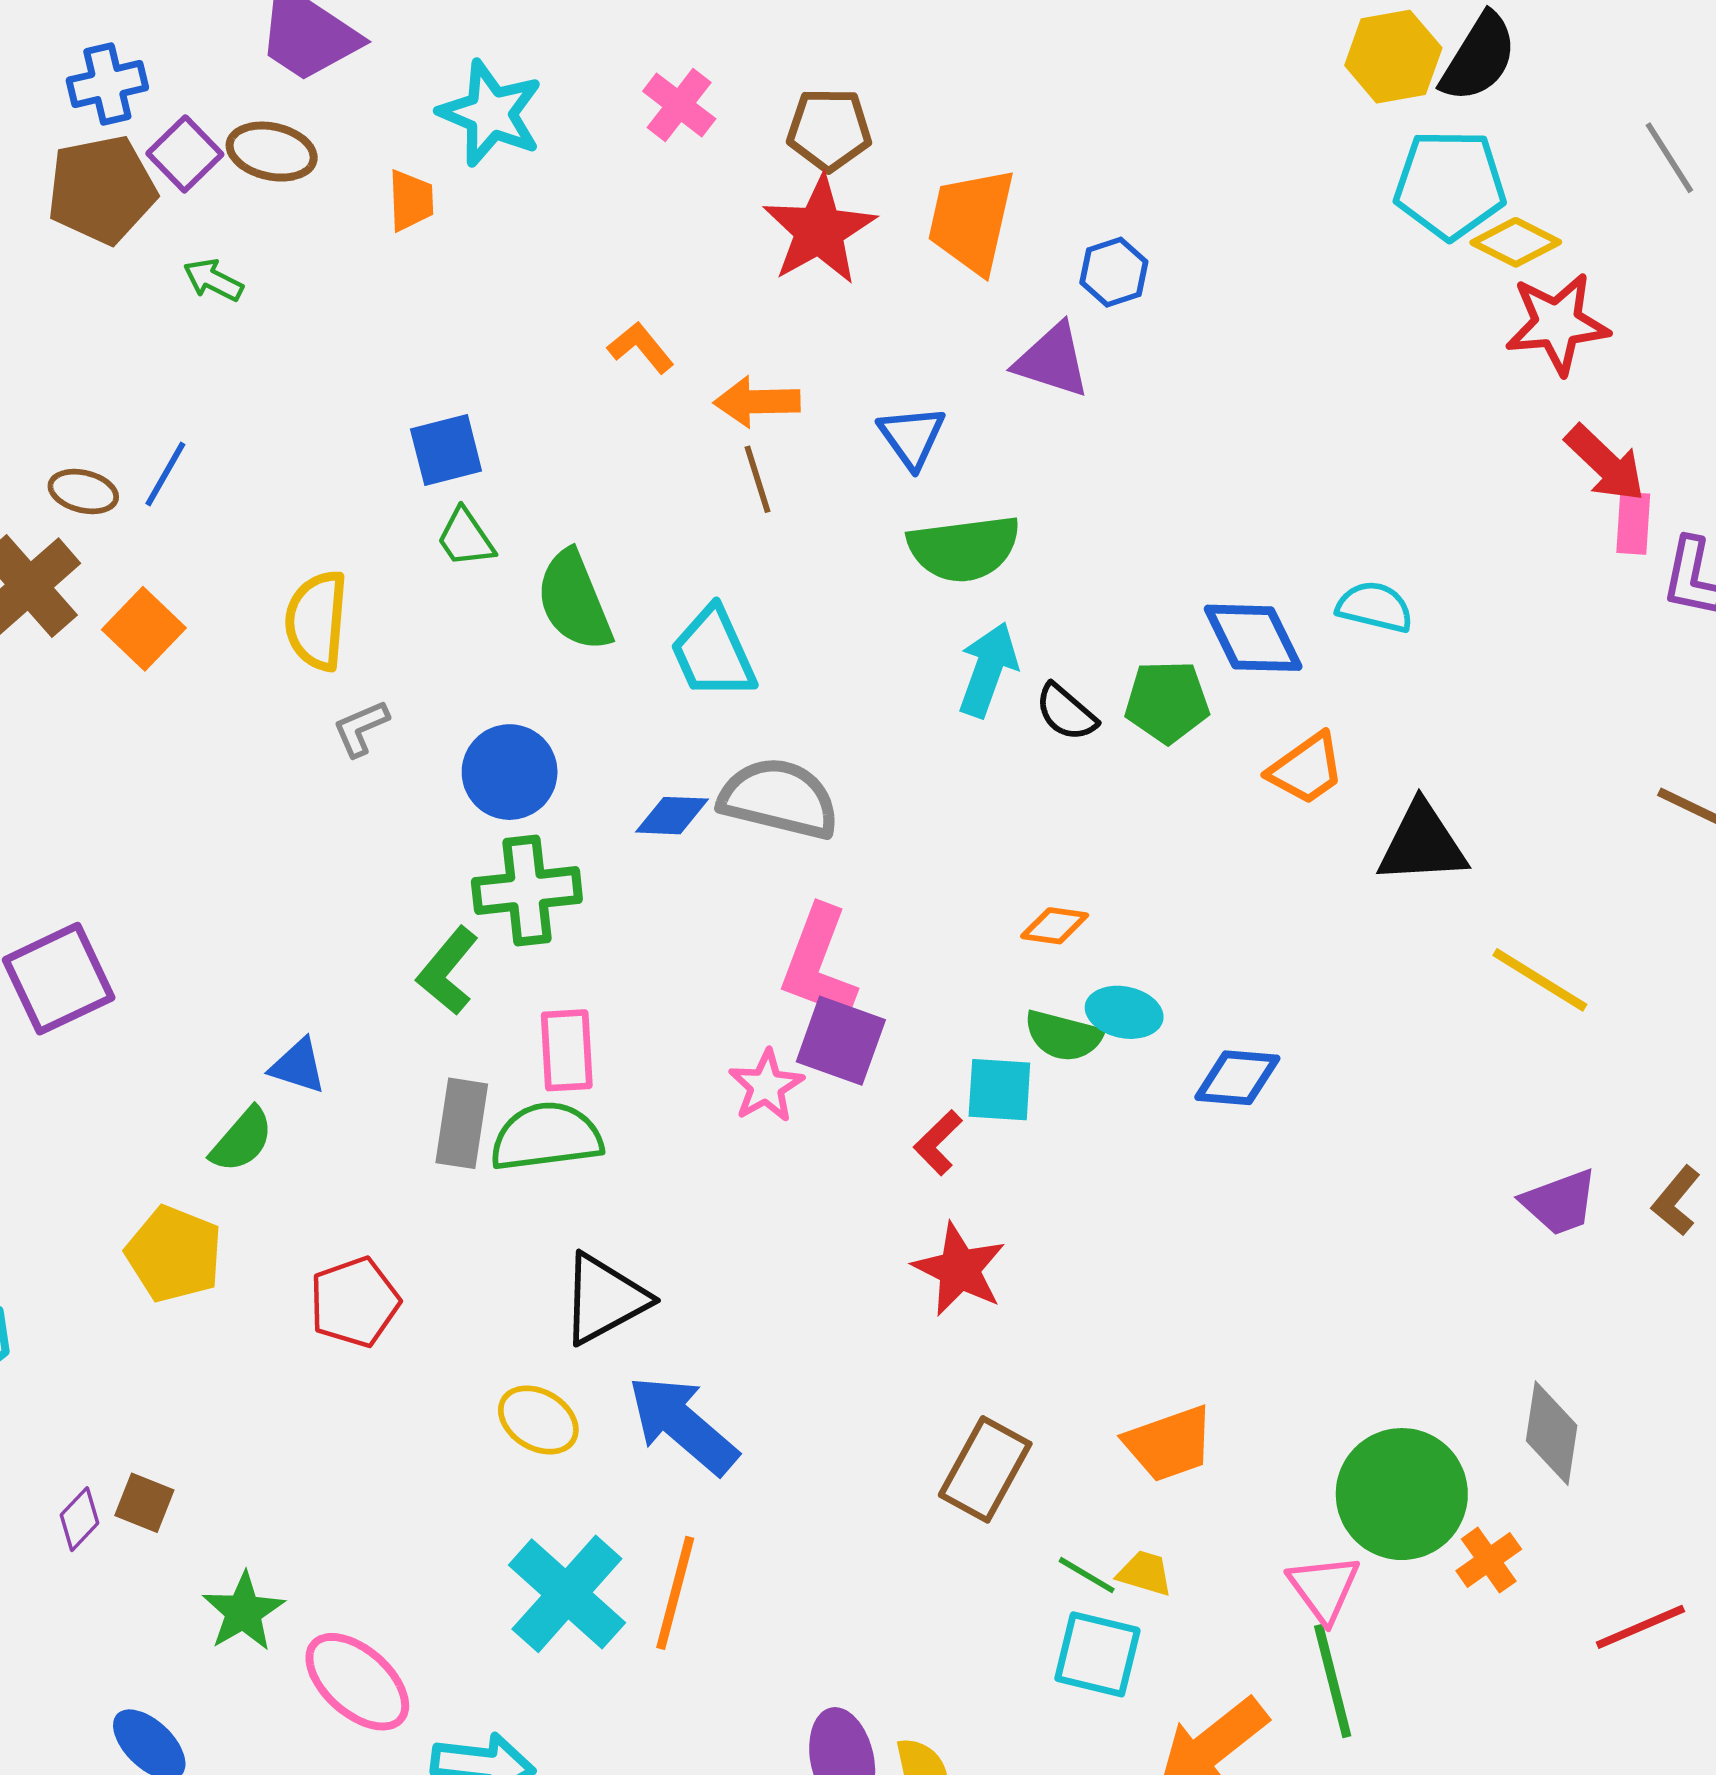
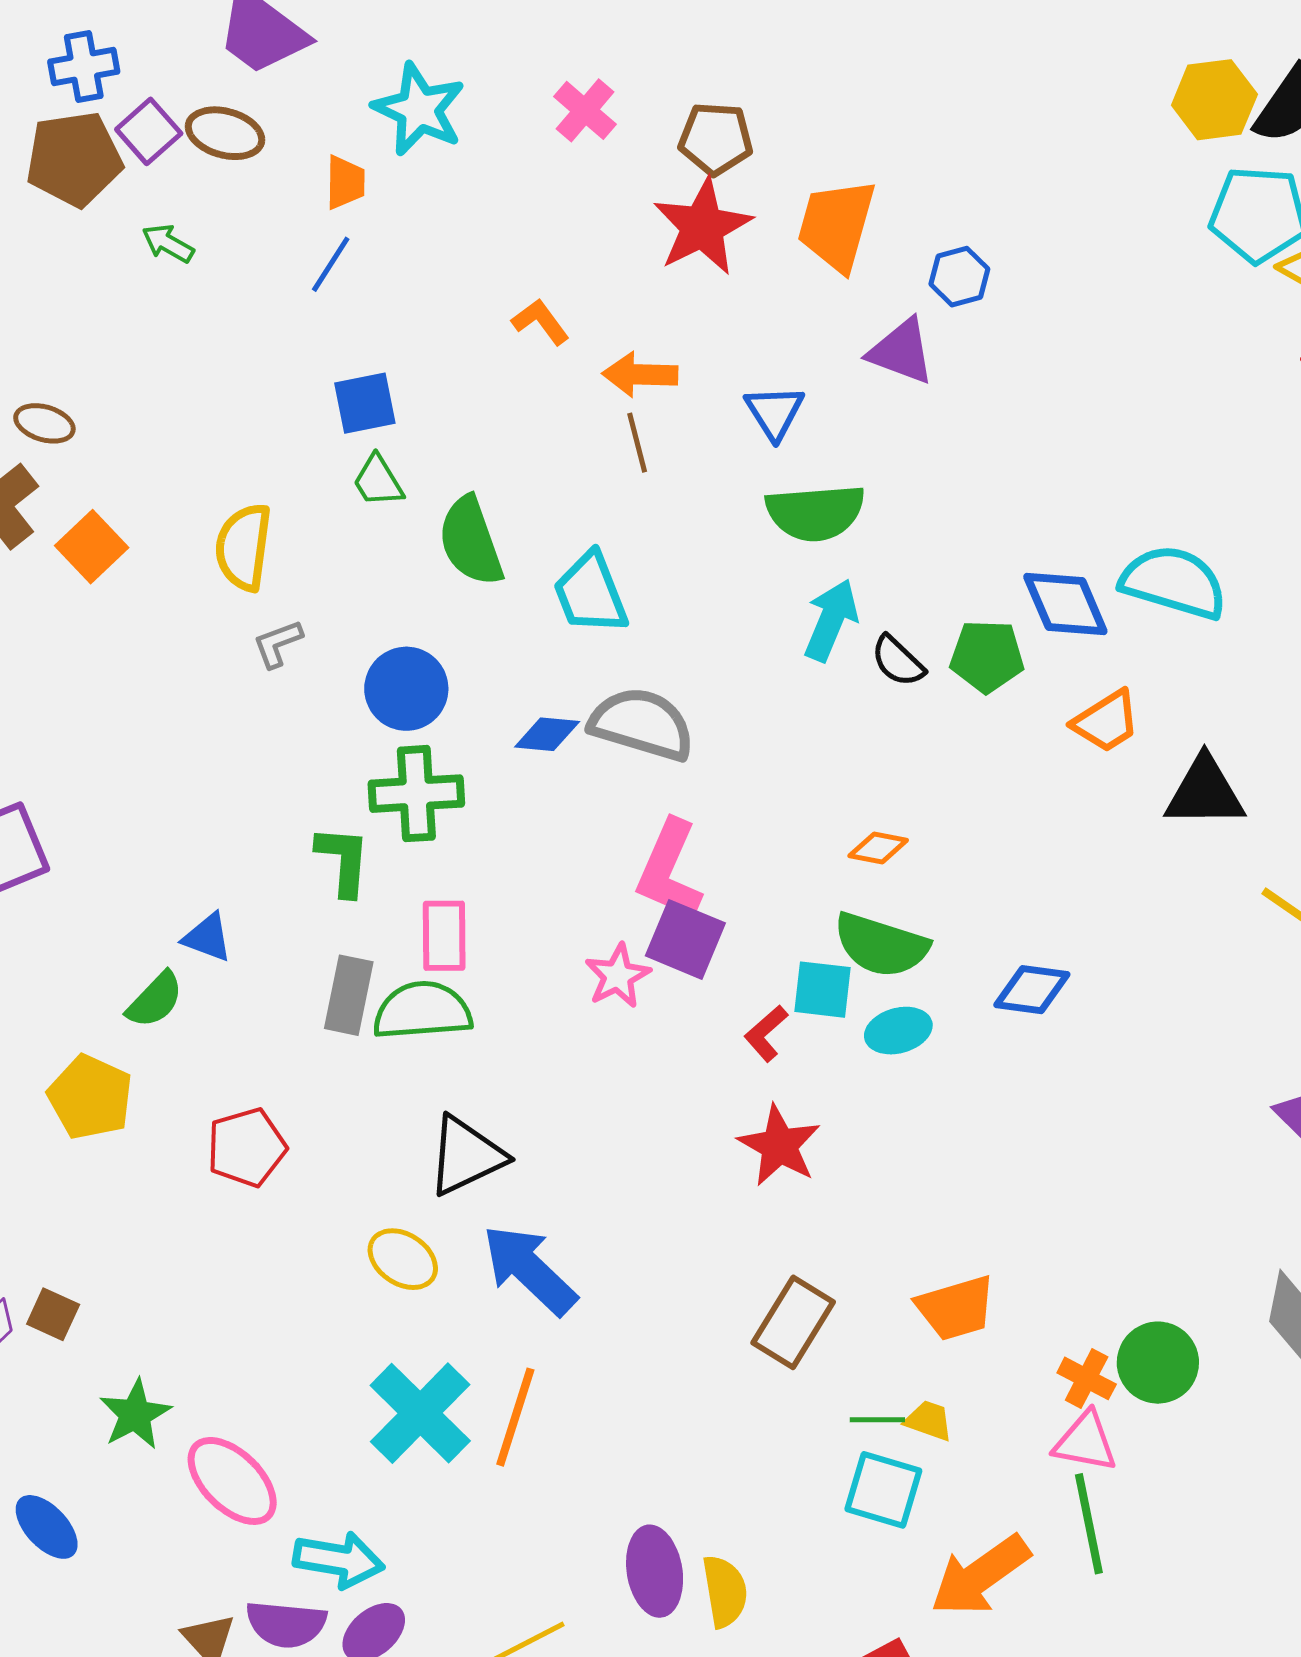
blue line: (165, 474) -> (331, 264), moved
cyan semicircle: (1375, 607) -> (1174, 582), size x1.6
green L-shape: (448, 971) -> (343, 861), turned 142
cyan ellipse: (1124, 1012) -> (898, 1031), moved, turned -30
green semicircle: (1063, 1036) -> (881, 945), size x1.4
green circle: (1402, 1494) -> (1158, 1363), size x0.7
orange cross: (1489, 1560) -> (1087, 1378), moved, turned -30
green line: (1087, 1575) -> (877, 1420), turned -34
pink triangle: (1324, 1588) -> (1085, 1442), turned -46

